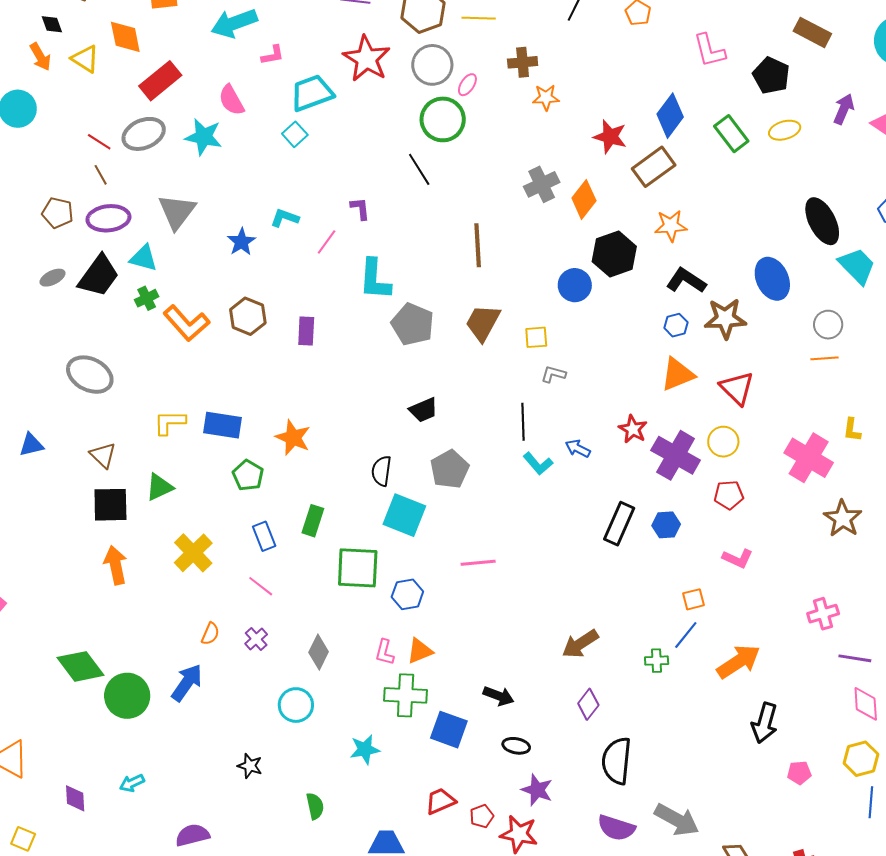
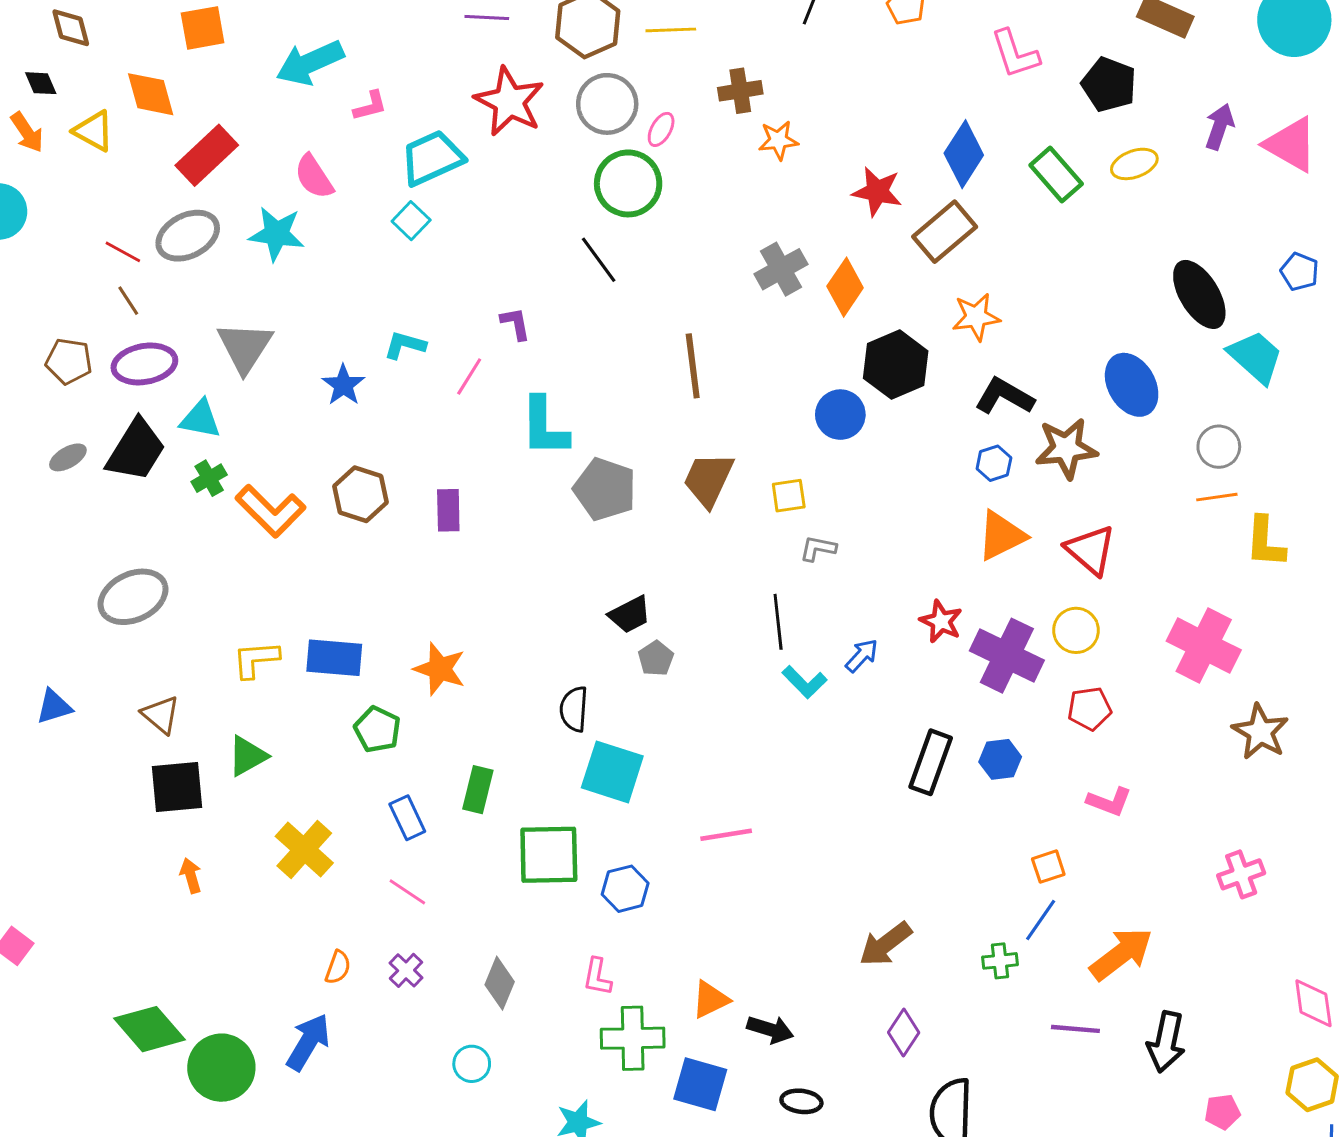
gray ellipse: (90, 375) -> (133, 597), turned -48
yellow L-shape: (852, 430) -> (1265, 542), moved, size x1.5
blue arrow: (578, 448) -> (862, 656), turned 110
gray pentagon: (450, 469) -> (656, 658), moved, size x0.6
orange arrow: (116, 565) -> (191, 876), size x0.6
orange triangle: (420, 651) -> (710, 1000), moved
purple line: (855, 658) -> (1075, 1029), moved
cyan circle: (296, 705) -> (472, 1064), size x0.7

